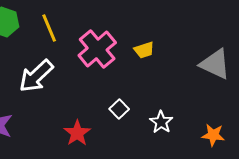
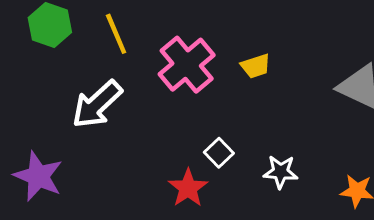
white star: (161, 122) -> (281, 172), turned -30
red star: (77, 133) -> (188, 188), moved

